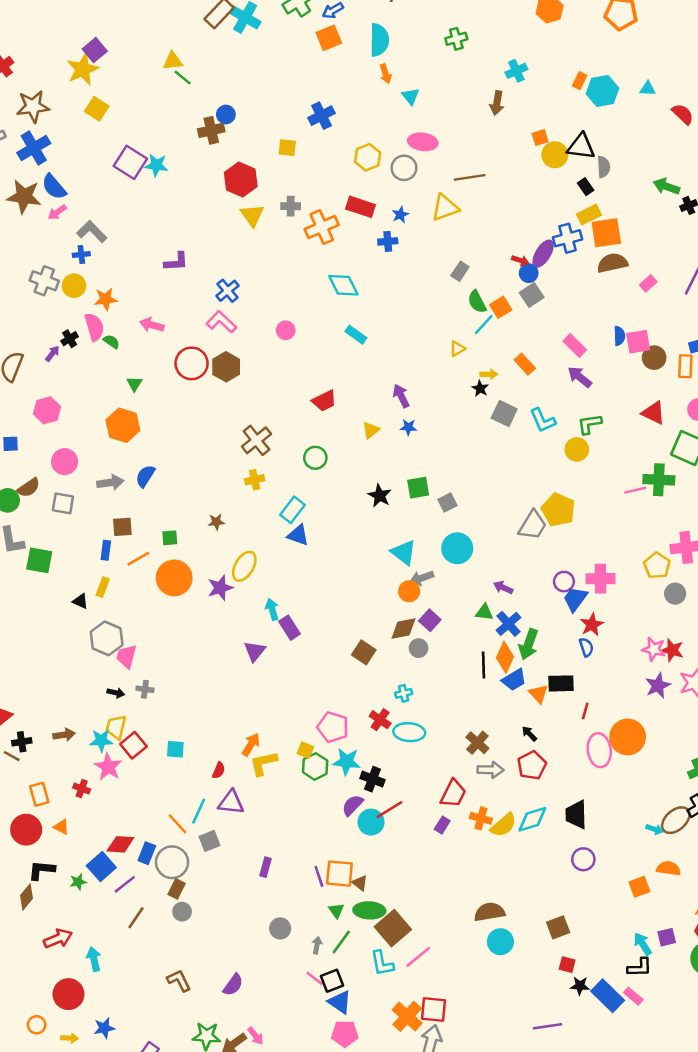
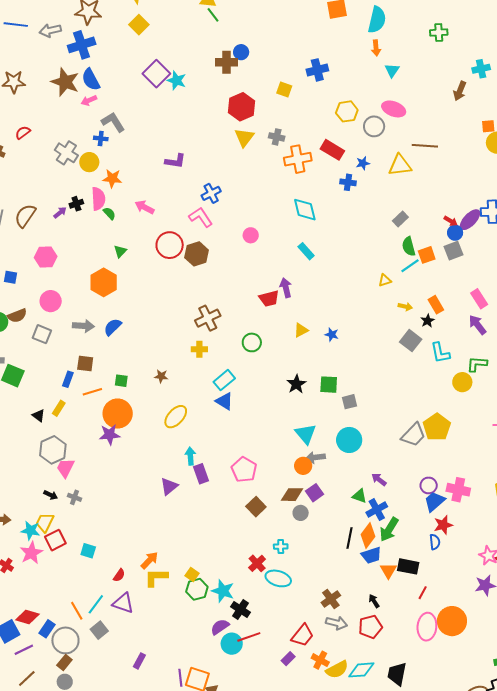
black star: (480, 388) -> (428, 321), moved
purple arrow: (401, 396) -> (286, 288), moved
purple star: (220, 588) -> (110, 435), moved
pink pentagon: (333, 727) -> (244, 470), moved
gray square: (210, 841) -> (99, 630), turned -30

